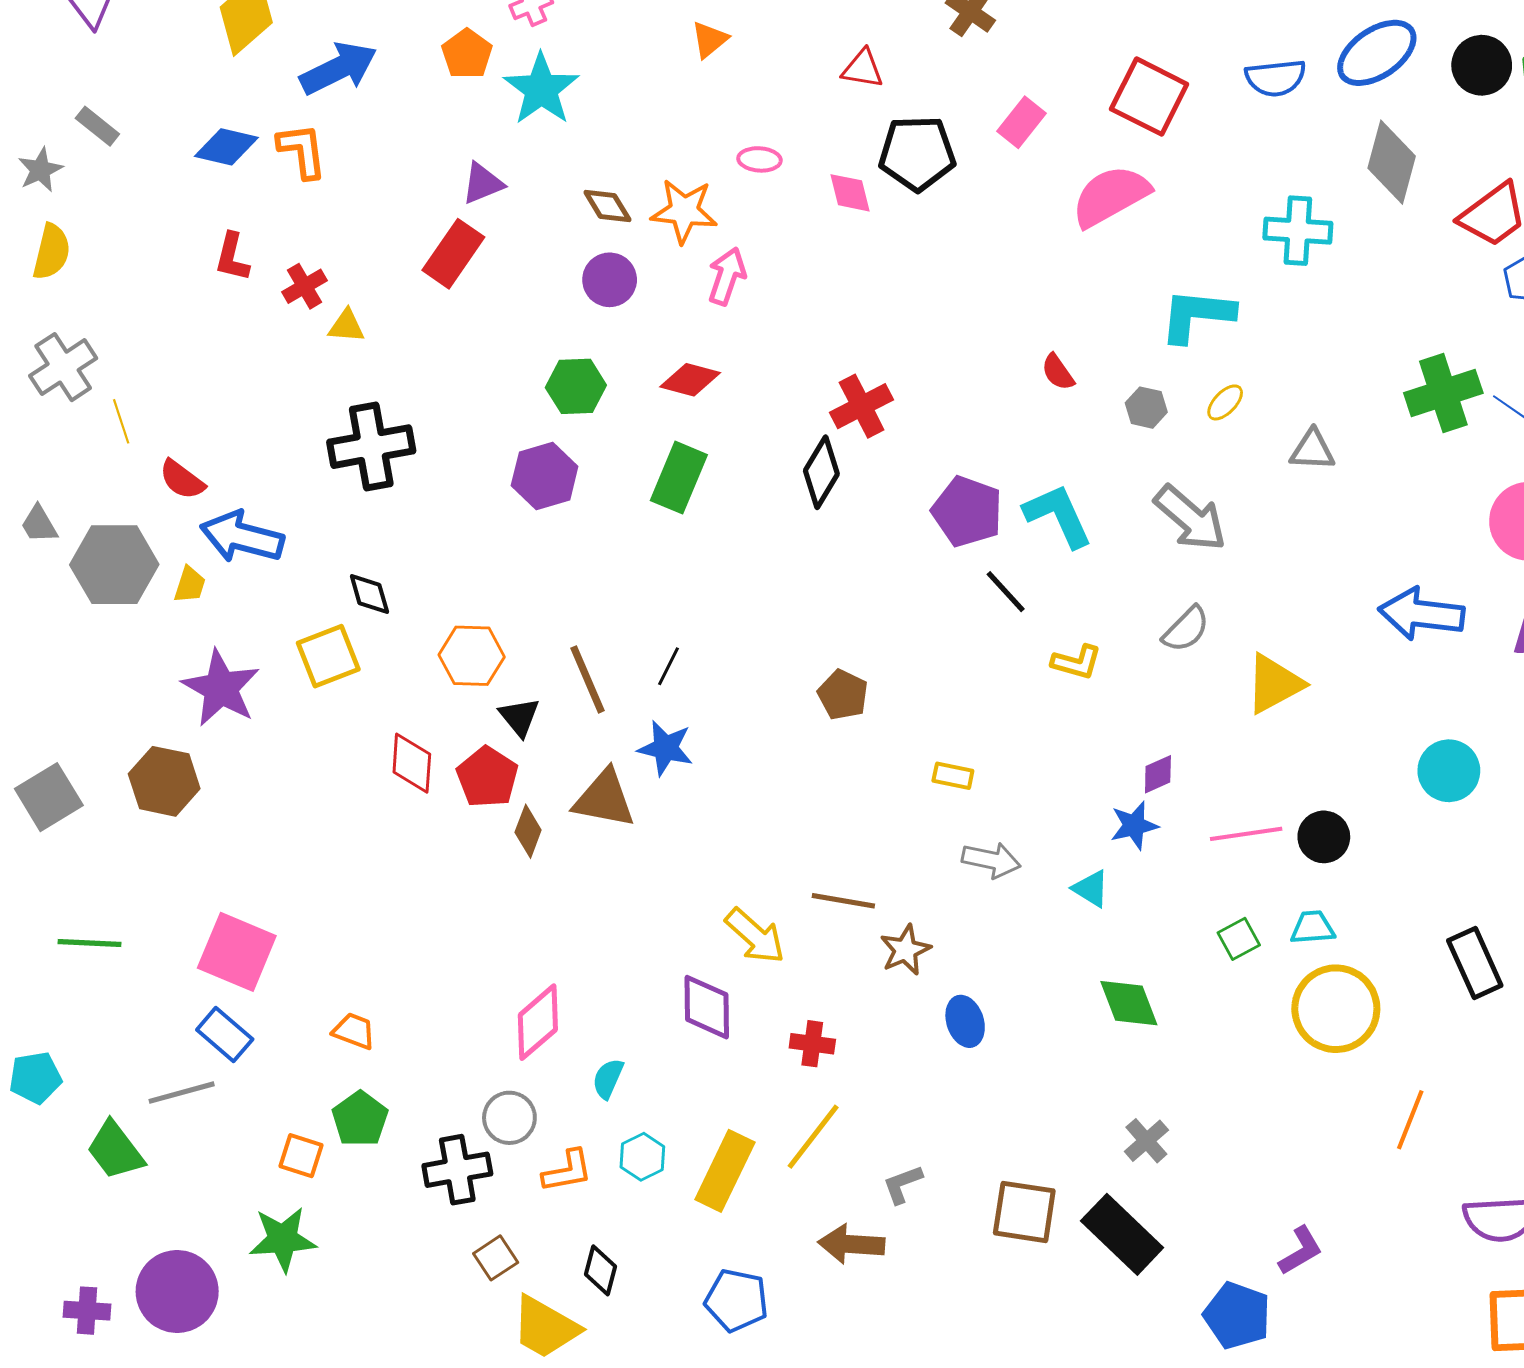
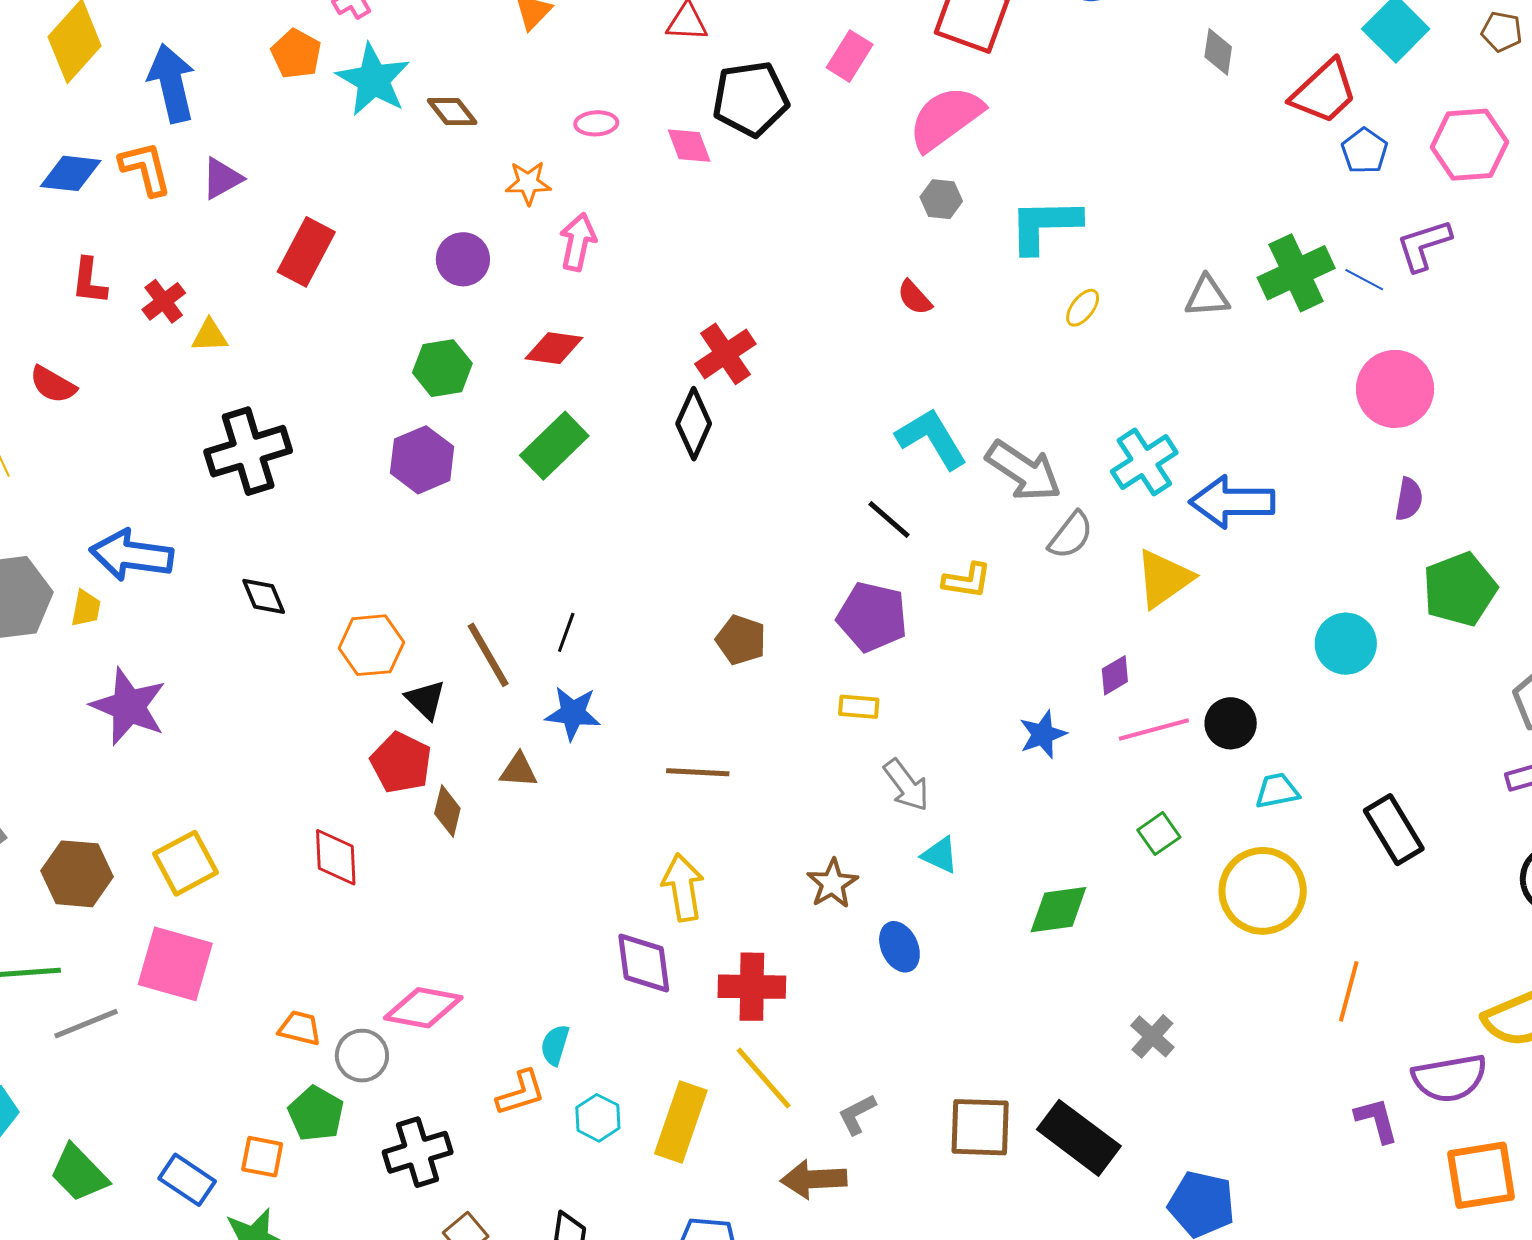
blue arrow: (338, 68) -> (172, 83), turned -70
gray diamond: (1392, 162) -> (1218, 52), size x0.6
purple triangle: (483, 183) -> (222, 178), moved
brown diamond: (607, 206) -> (452, 112), moved
orange star: (684, 211) -> (528, 183), size x0.7
cyan cross: (1298, 231) -> (1144, 462), moved, turned -30
gray hexagon: (1146, 408) -> (941, 199), moved
gray triangle: (1312, 450) -> (1207, 296), moved
green rectangle: (679, 478) -> (554, 446), turned 30
red semicircle: (182, 480) -> (53, 385), moved
purple pentagon: (967, 511) -> (872, 617), moved
gray arrow: (1190, 518) -> (1024, 471), moved
blue arrow: (1421, 614) -> (1232, 502), moved
yellow square: (328, 656) -> (186, 863), moved
red diamond: (412, 763) -> (336, 857), moved
purple diamond: (1158, 774) -> (1115, 675), moved
brown hexagon: (164, 781) -> (77, 874), moved
brown triangle: (604, 799) -> (519, 770), size x0.6
gray arrow: (991, 860) -> (906, 785), turned 48
cyan triangle: (1091, 889) -> (940, 855), moved
brown line: (843, 901) -> (698, 772), moved
cyan trapezoid: (1313, 928) -> (1277, 791), moved
yellow arrow: (755, 936) -> (683, 887), turned -134
green diamond: (1129, 1003) -> (1058, 910), turned -70
pink diamond: (538, 1022) -> (423, 1008), moved, turned 58
blue rectangle: (225, 1035) -> (187, 1180), moved
red cross: (812, 1044) -> (752, 987), size x1.5
gray line: (182, 1093) -> (86, 1024), moved
gray circle: (509, 1118) -> (362, 1056), moved
yellow line: (813, 1137) -> (764, 1078), turned -72
gray cross: (1146, 1141) -> (1152, 1036), moved
orange L-shape: (567, 1171) -> (521, 1093), moved
purple L-shape: (1301, 1251) -> (1377, 1120), moved, turned -68

